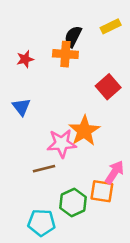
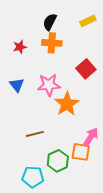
black semicircle: (73, 36) -> (50, 22), moved
pink star: (62, 143) -> (49, 85), moved

